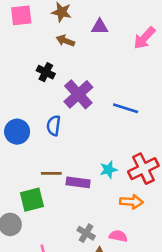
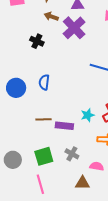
purple cross: (78, 94) -> (74, 28), moved
green square: (32, 200) -> (44, 156), moved
gray cross: (86, 233) -> (72, 154), moved

